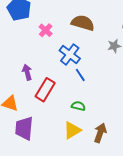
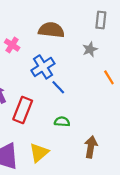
blue cross: (70, 54) -> (43, 67), turned 30
yellow triangle: (72, 130) -> (39, 153), moved

